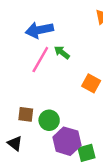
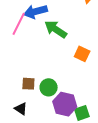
green arrow: (62, 52) -> (56, 29), size x1.6
pink line: (40, 60) -> (19, 24), moved

